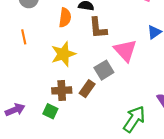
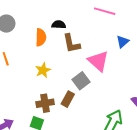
yellow star: (63, 54) -> (43, 70), size x0.7

